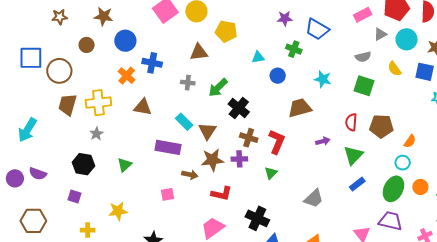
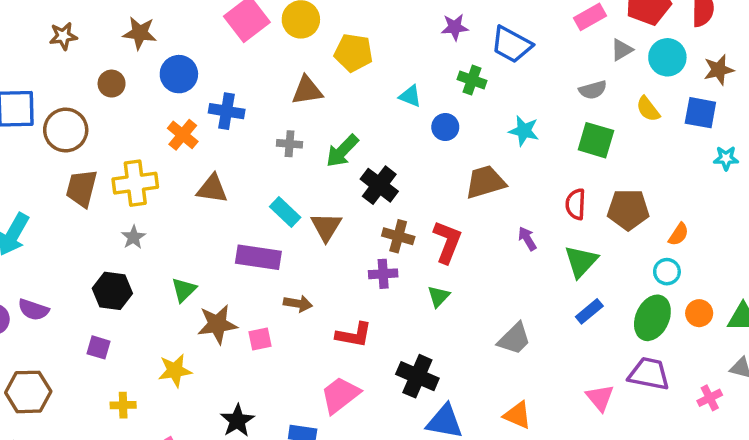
cyan triangle: (258, 57) -> (410, 96), turned 32
purple arrow: (323, 141) -> (527, 239), turned -104
brown star: (212, 160) -> (217, 324), moved

